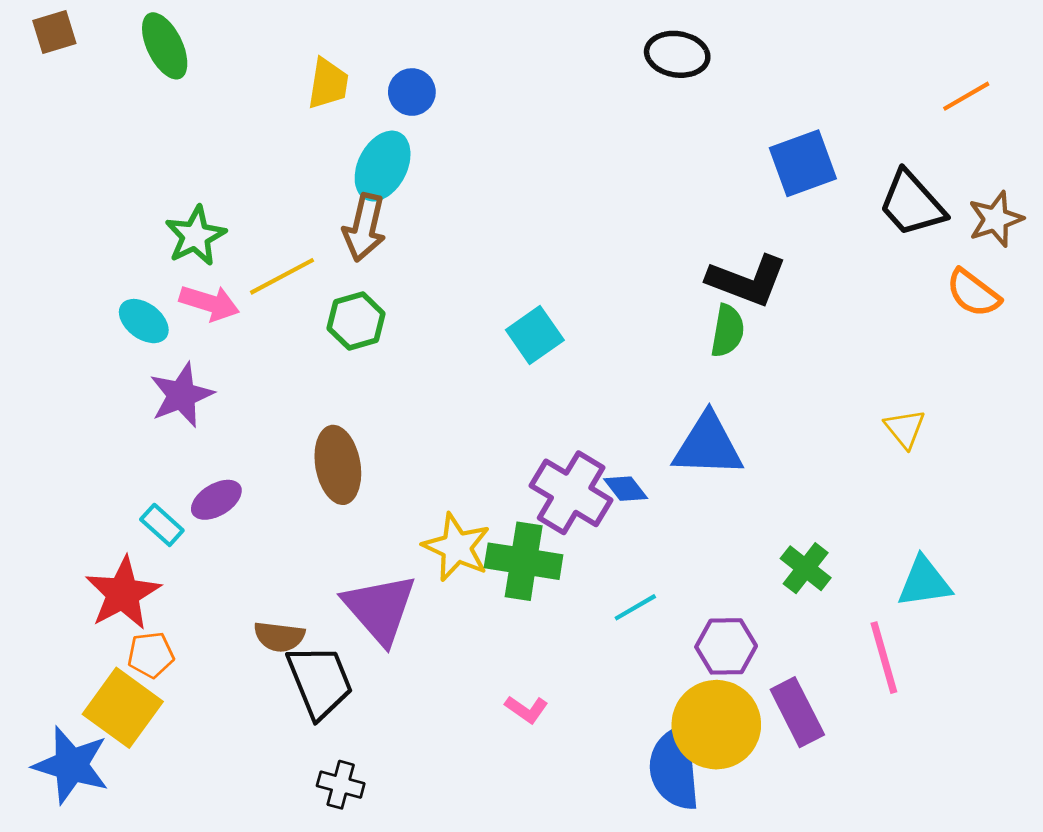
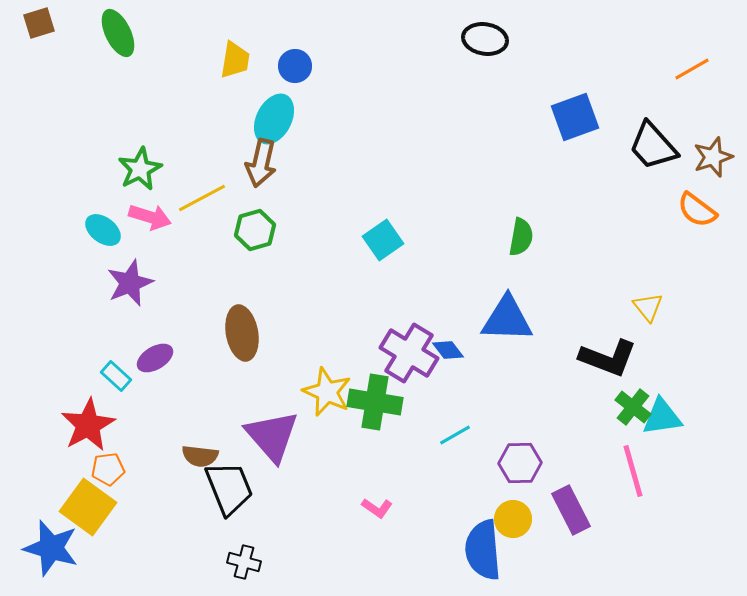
black L-shape: (747, 281) -> (608, 358), moved
green cross: (806, 568) -> (633, 407), moved
yellow circle: (716, 725) -> (513, 519), size x0.6

